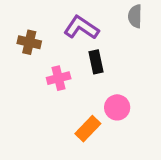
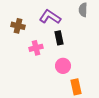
pink circle: (117, 107) -> (63, 66), moved
orange rectangle: (88, 129) -> (76, 87), moved, turned -56

